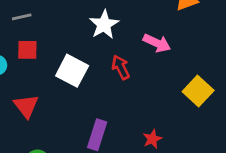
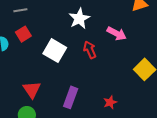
red square: (27, 50) -> (23, 34), turned -35
red triangle: (26, 106) -> (32, 90), moved

